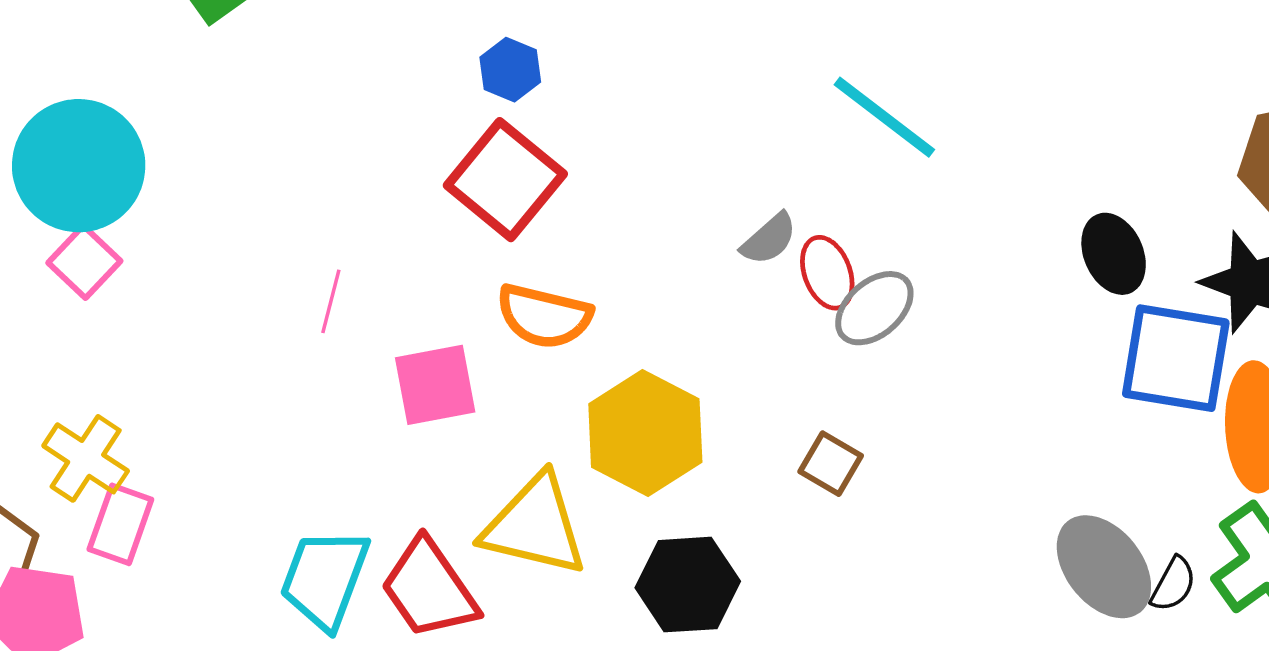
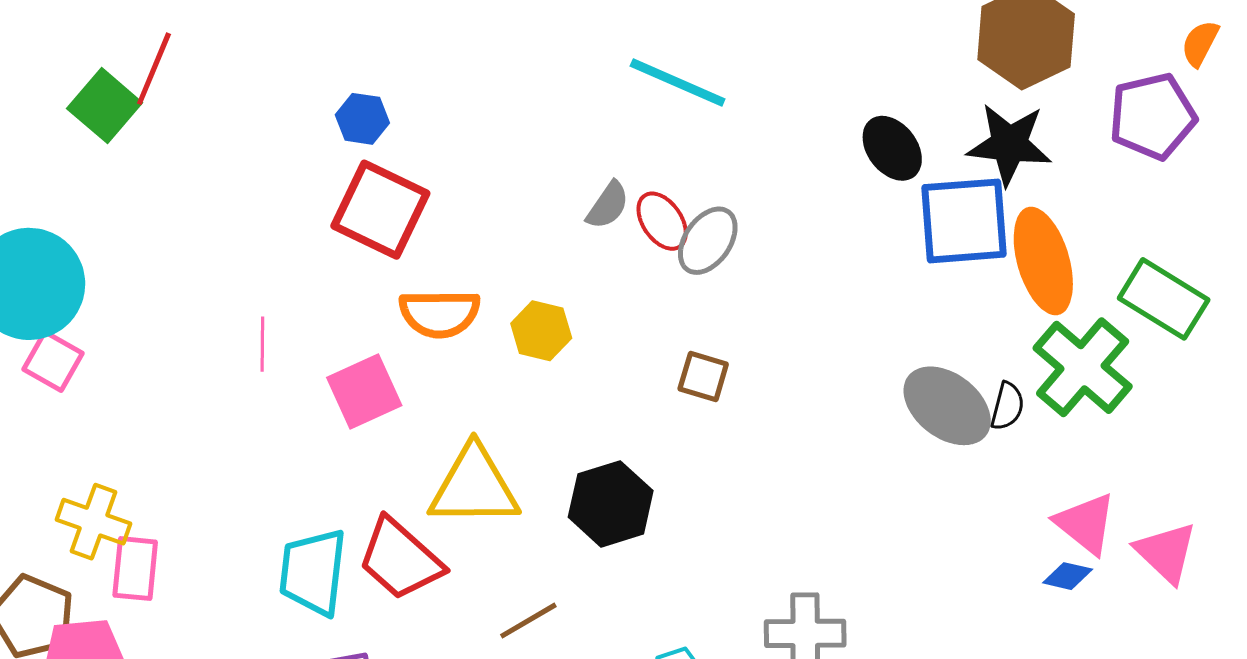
yellow hexagon: (645, 433) -> (541, 331), moved, size x0.6

